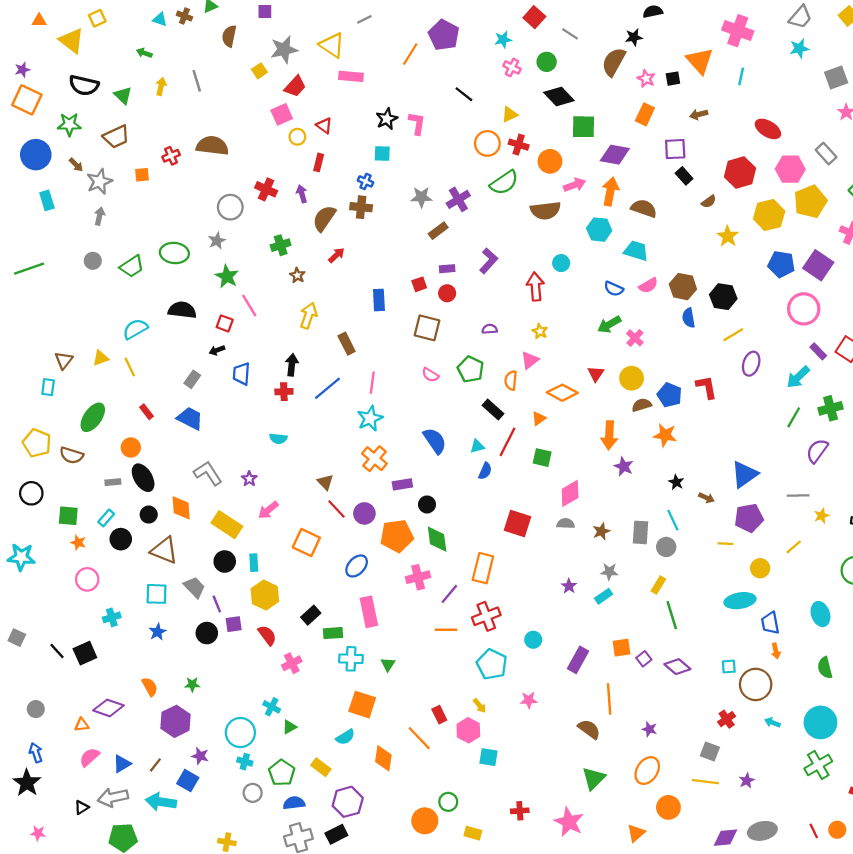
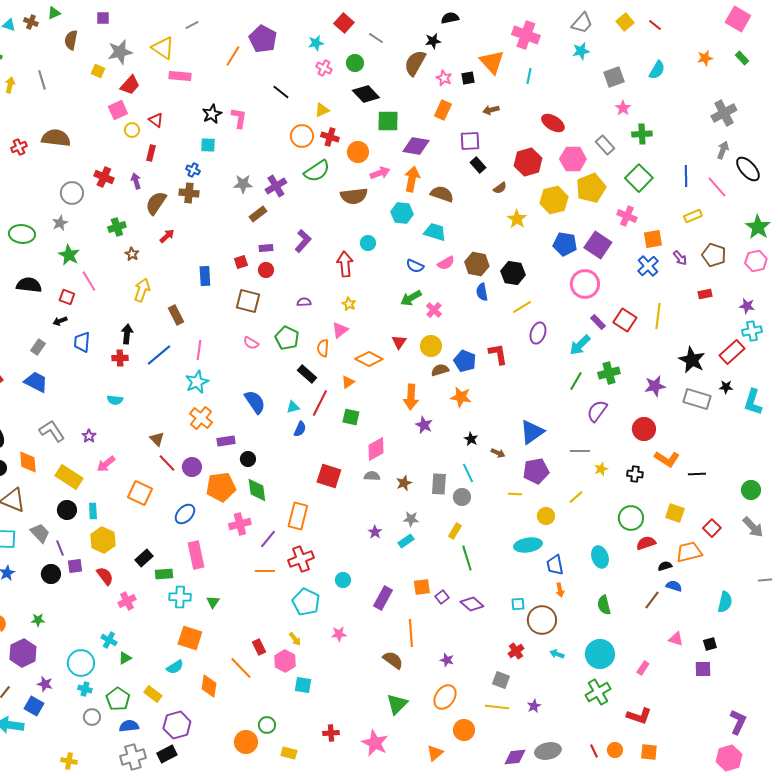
yellow square: (259, 71) -> (98, 71), turned -32

